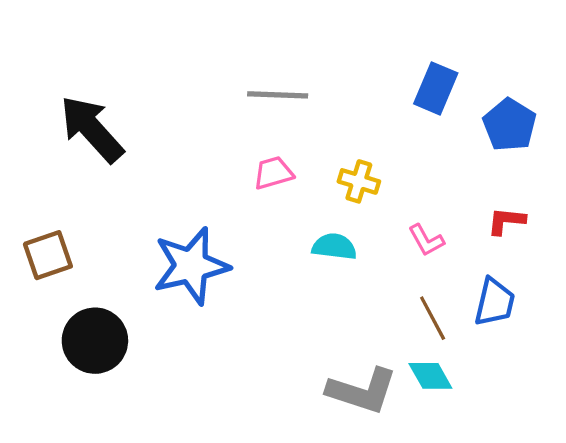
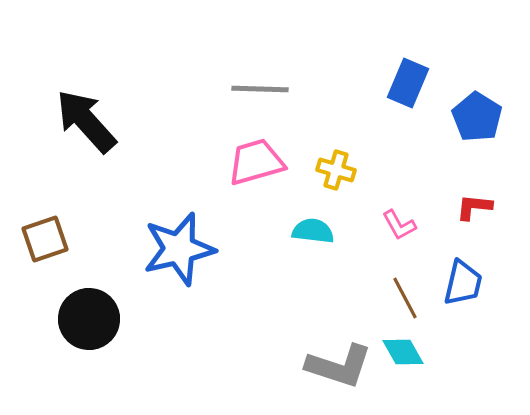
pink trapezoid: (273, 173) -> (256, 162), size x1.5

